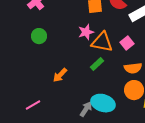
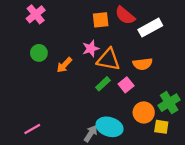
pink square: (127, 43) -> (126, 85), moved
orange semicircle: (133, 68) -> (143, 64), moved
orange arrow: (60, 75) -> (64, 65), moved

